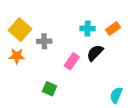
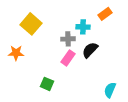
orange rectangle: (113, 29) -> (105, 14), moved
yellow square: (20, 30) -> (31, 24), moved
gray cross: (44, 41) -> (68, 39), moved

